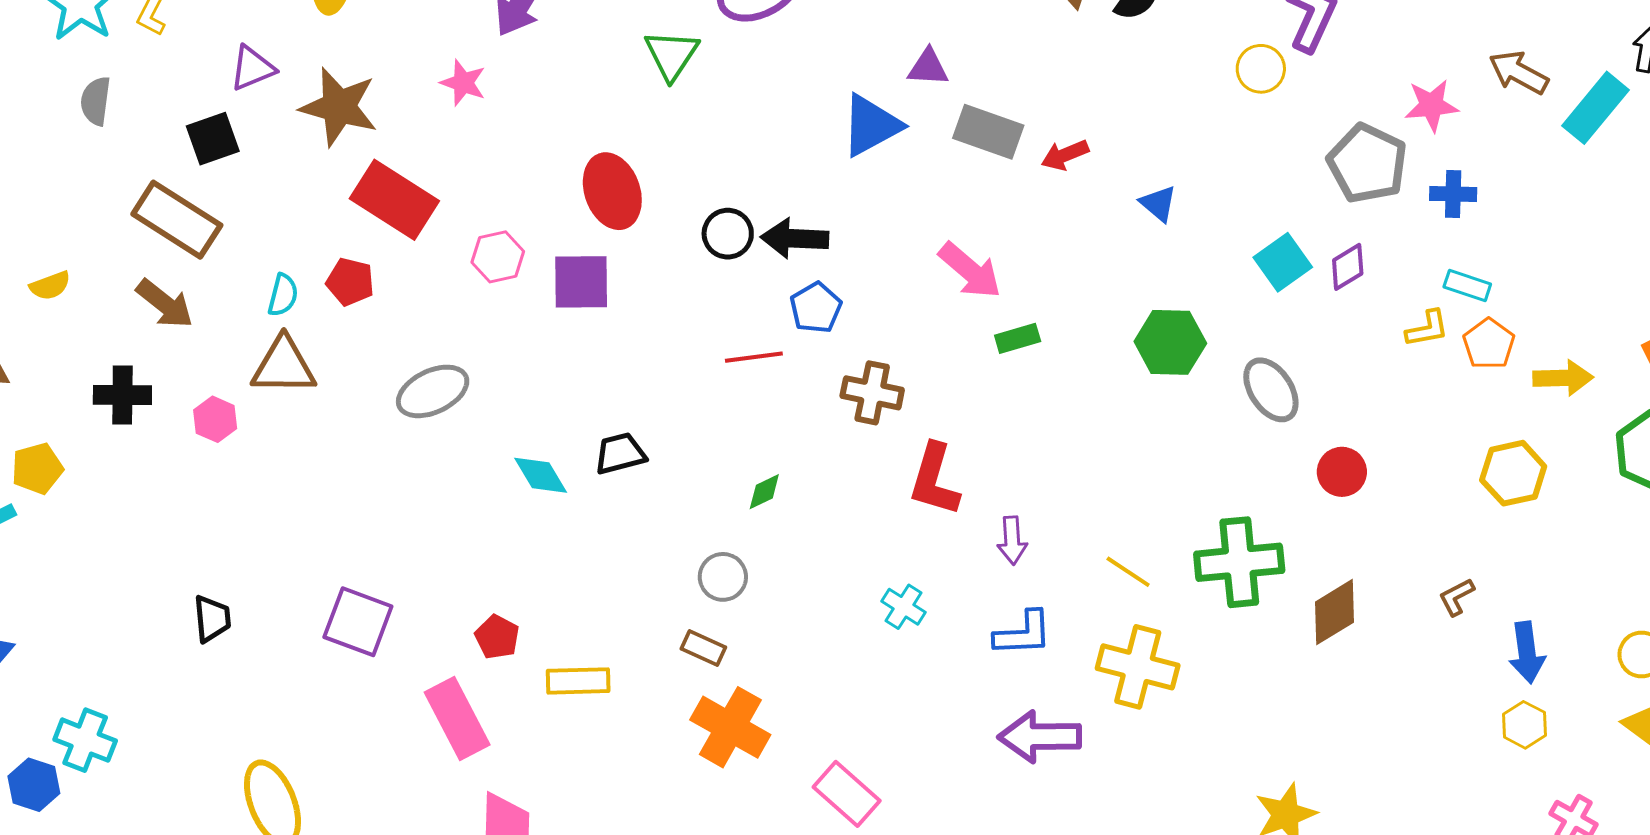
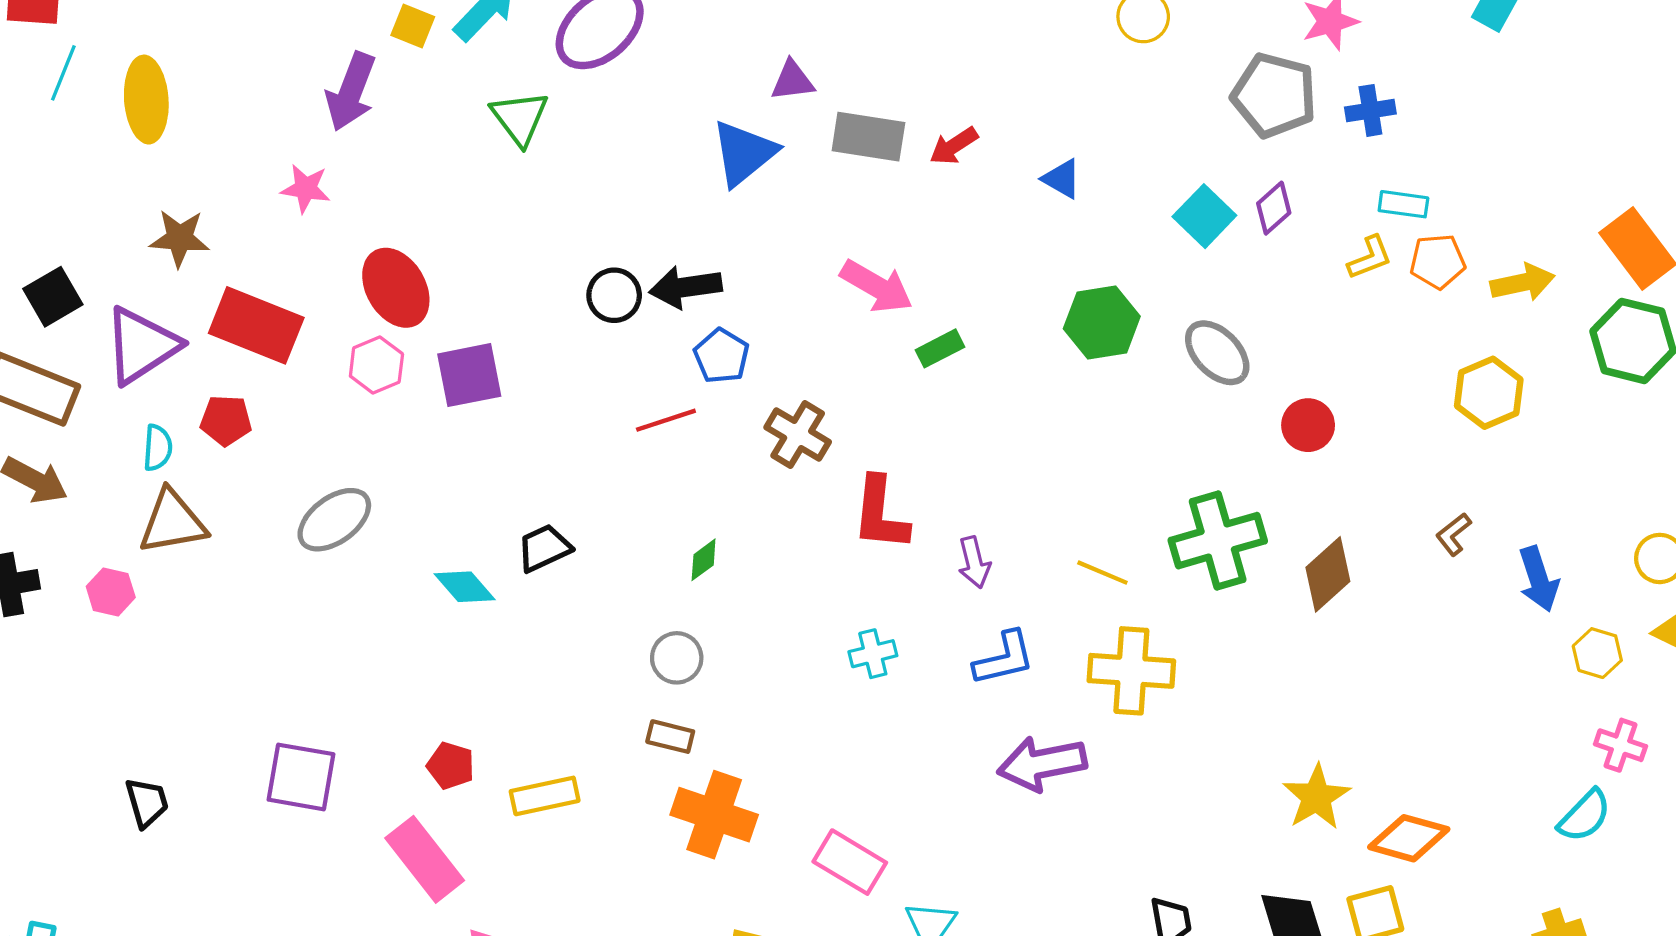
purple triangle: (252, 68) -> (141, 346), moved, size x1.6
brown star: (339, 107) -> (180, 238), size x0.7
red ellipse: (612, 191) -> (396, 288), moved
orange pentagon: (1489, 344) -> (1438, 261), turned -30
brown cross: (872, 393) -> (798, 435), turned 30
cyan cross: (904, 607) -> (873, 654), turned -36
yellow hexagon: (1524, 725) -> (1597, 653), moved

